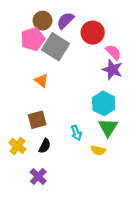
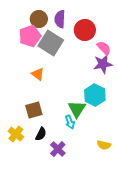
purple semicircle: (65, 21) -> (60, 19), turned -42
purple star: (112, 70) -> (103, 64), turned -30
green triangle: (108, 127) -> (77, 109), moved
yellow semicircle: (98, 150) -> (104, 145), moved
purple cross: (38, 176) -> (58, 149), moved

